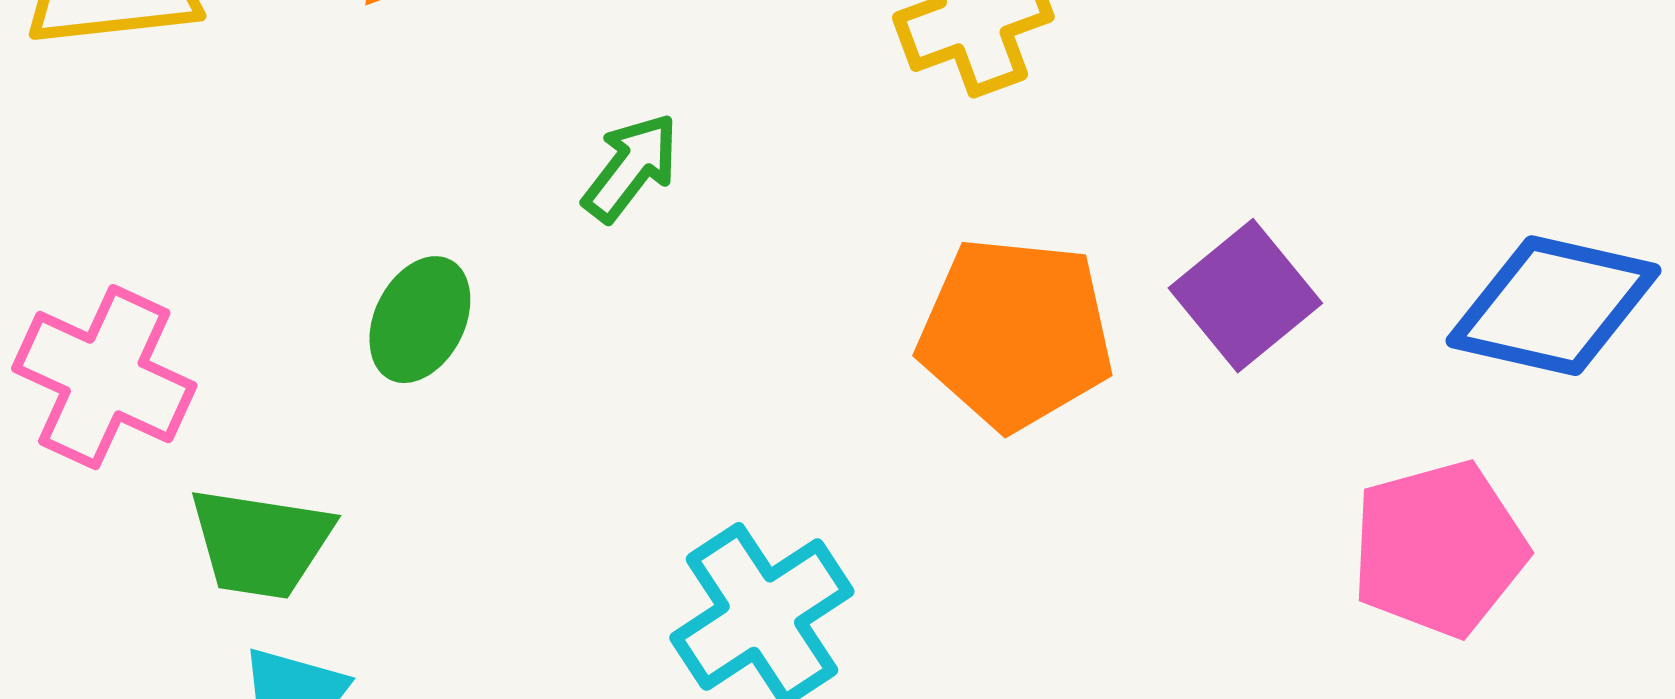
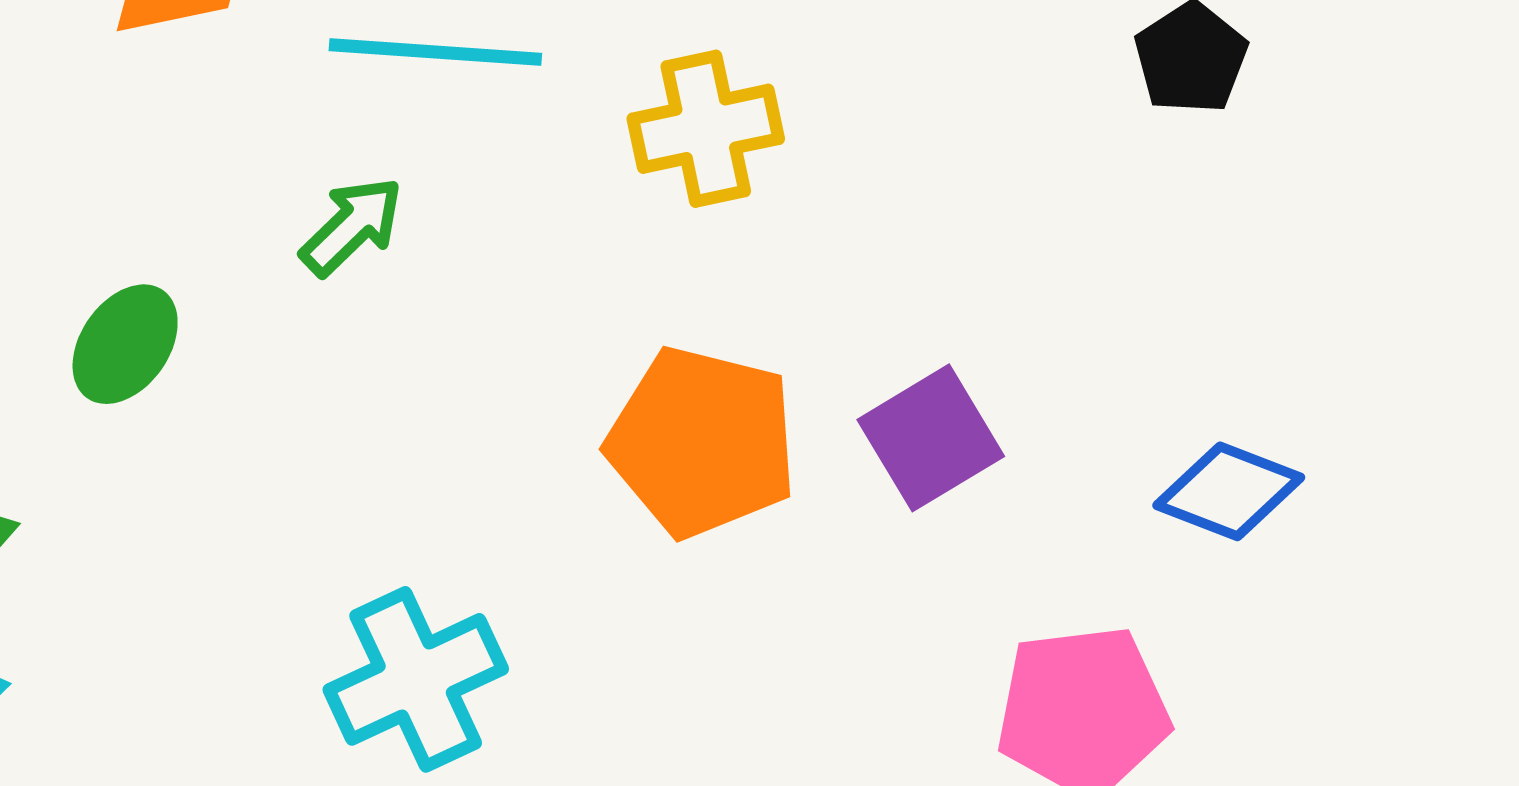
blue diamond: (1553, 306) -> (1229, 491), size x0.7

